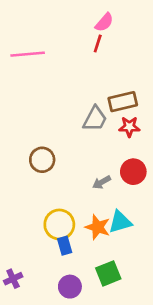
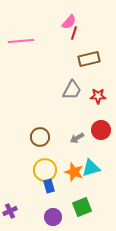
pink semicircle: (104, 22) -> (69, 22), moved
brown rectangle: (123, 102) -> (89, 59), moved
brown circle: (42, 160) -> (40, 137), moved

